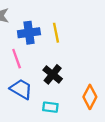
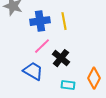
pink line: (17, 59) -> (42, 46), moved, turned 66
cyan rectangle: (50, 107) -> (68, 85), moved

